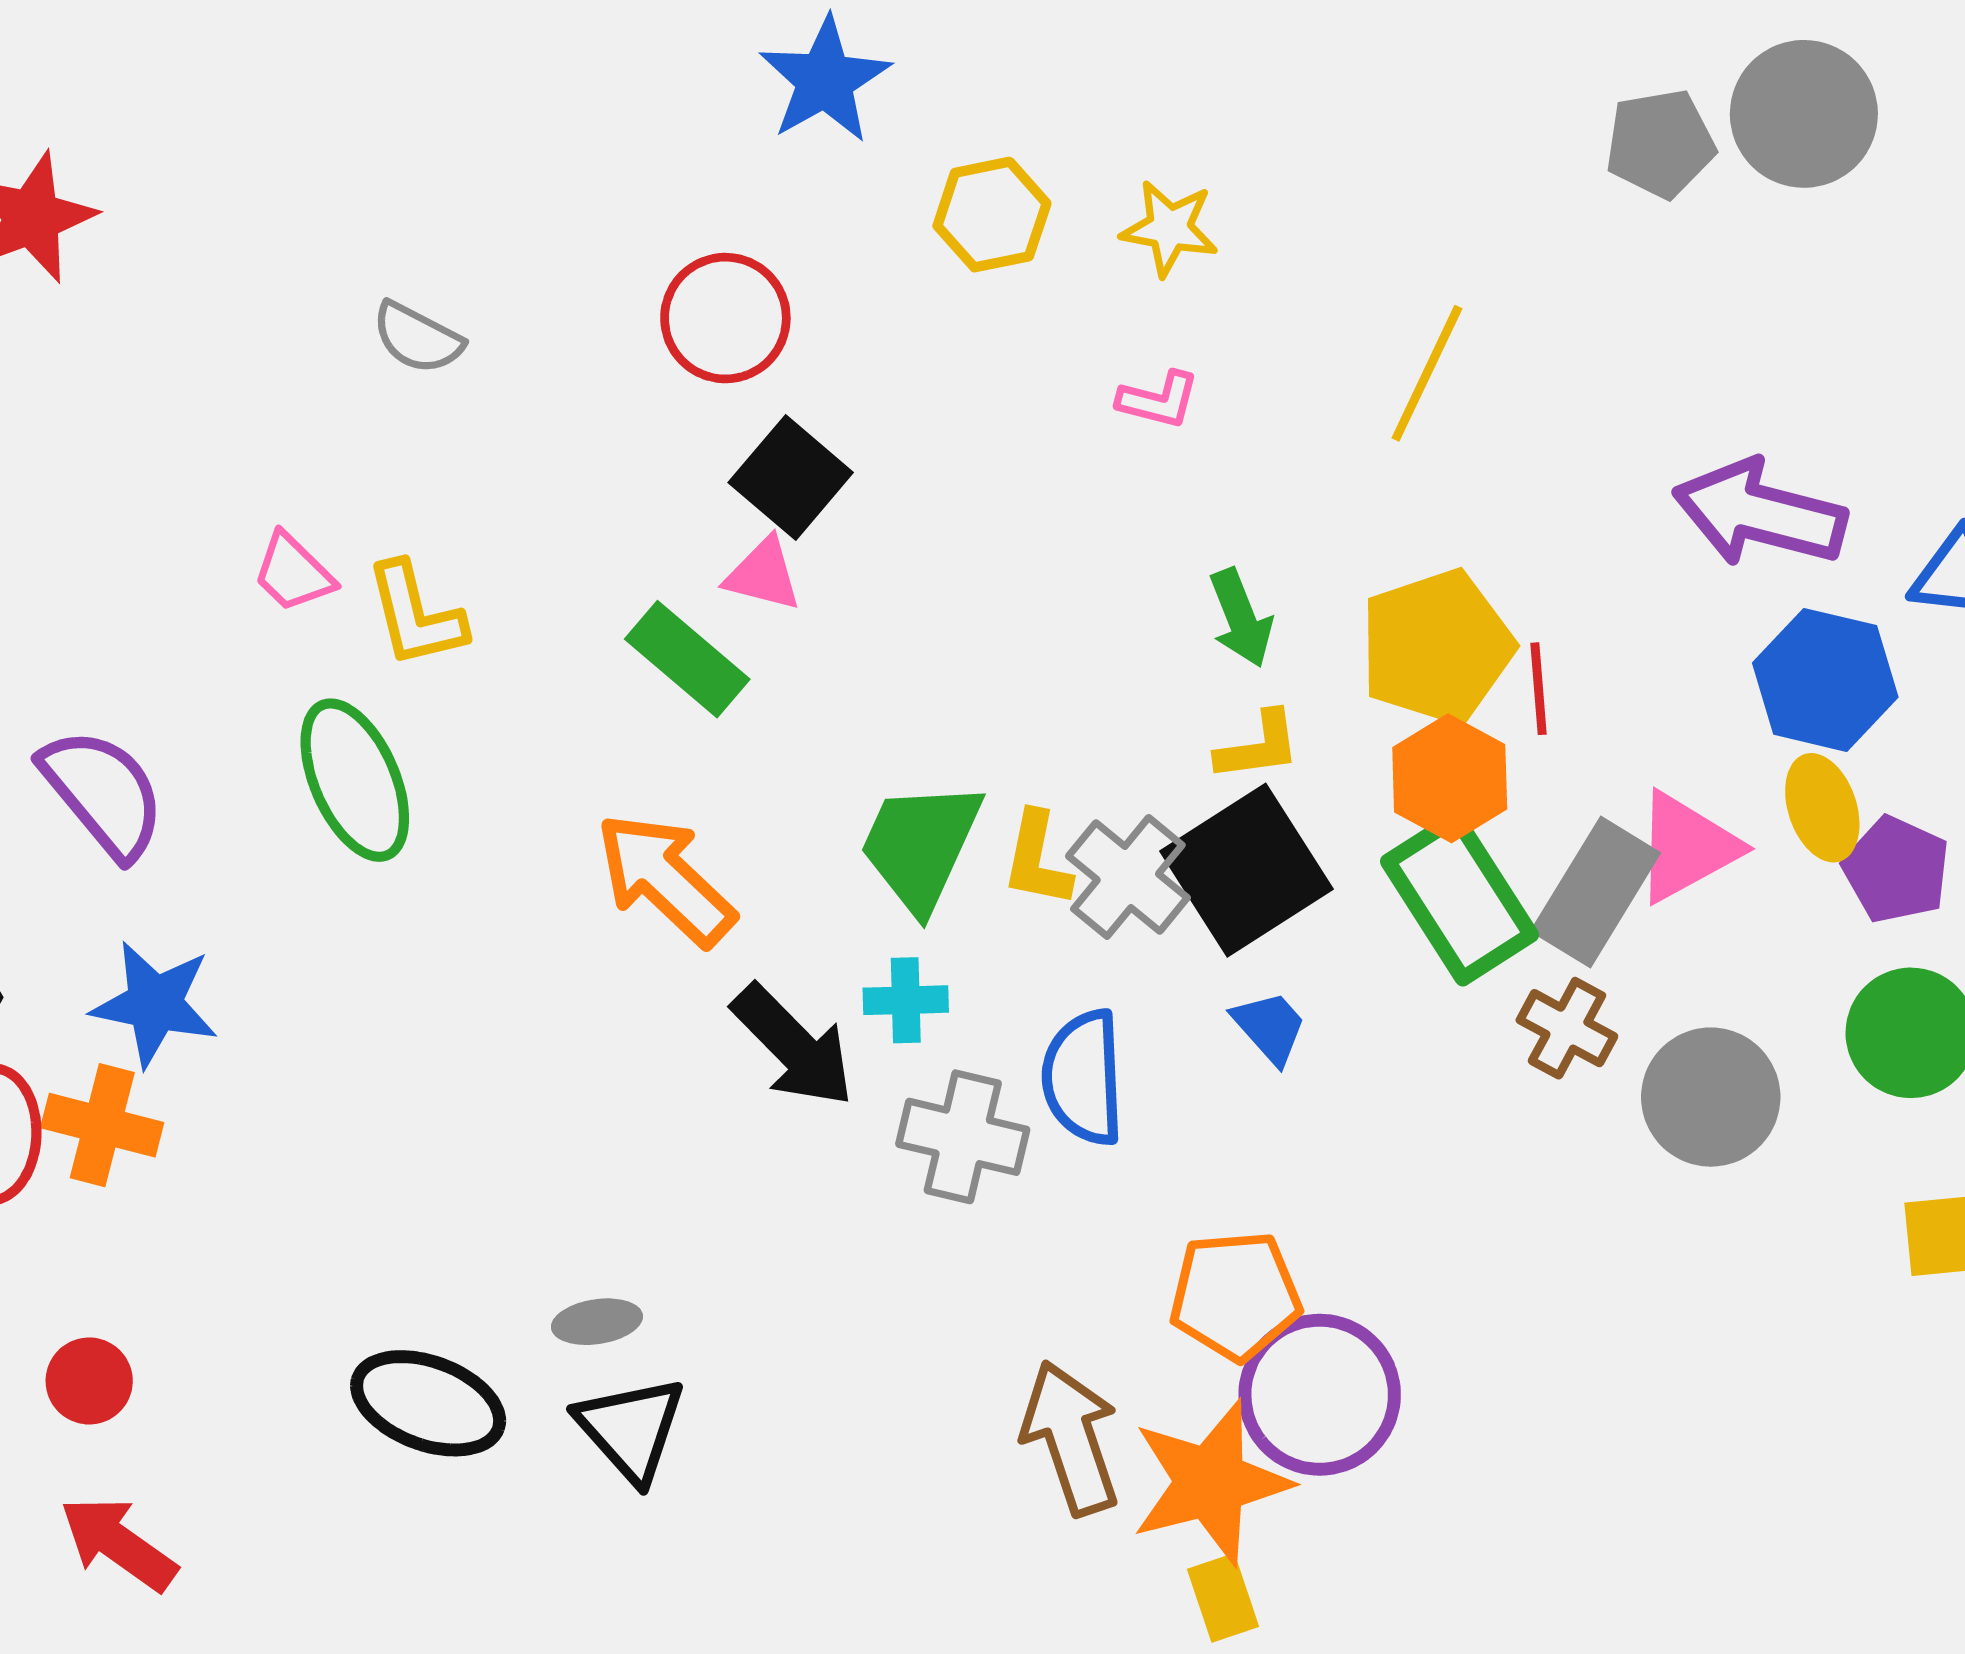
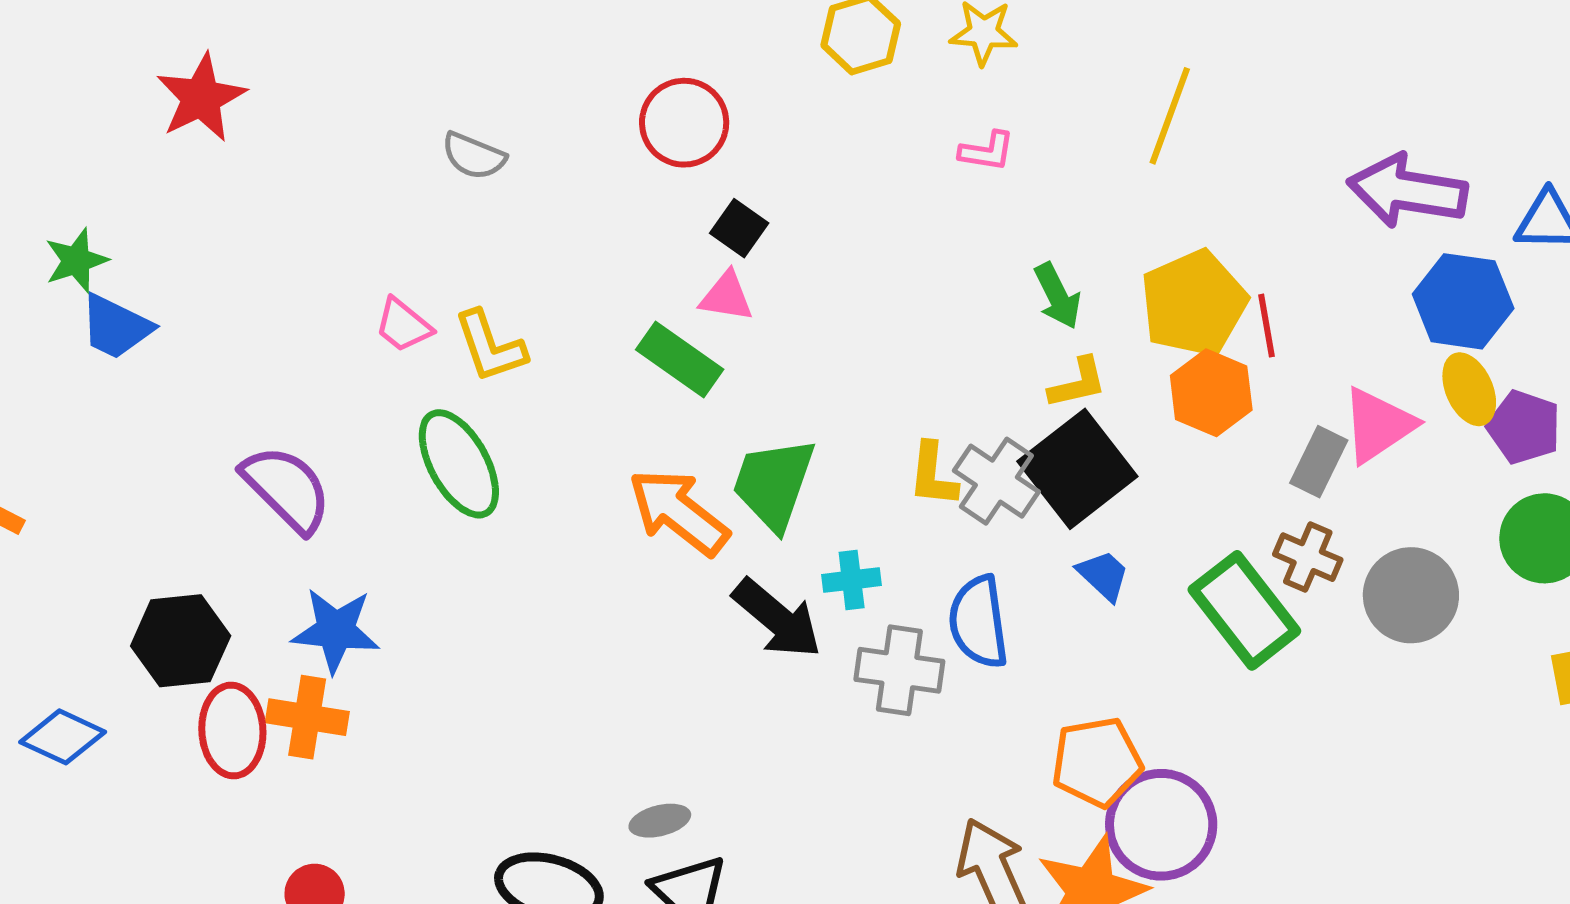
black square: (791, 478) -> (739, 228), size x0.7
green trapezoid: (921, 846) -> (774, 484), moved
gray rectangle: (1596, 892) -> (1319, 462), size x0.7
green rectangle: (1460, 898) -> (1244, 610), moved

